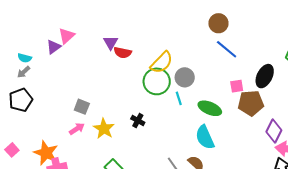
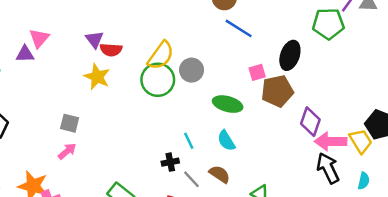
purple triangle: (54, 47) -> (25, 54), turned 42
cyan line: (179, 98) -> (189, 141), moved
black cross: (138, 121) -> (170, 162), moved, turned -32
yellow star: (104, 129) -> (97, 77), moved
cyan semicircle: (205, 137) -> (226, 141), size x0.7

